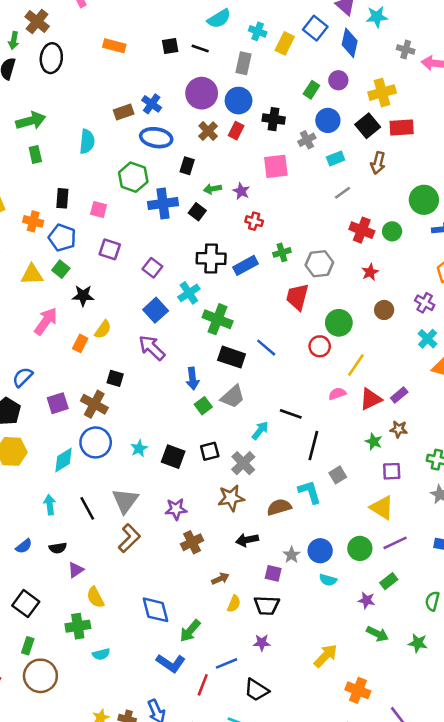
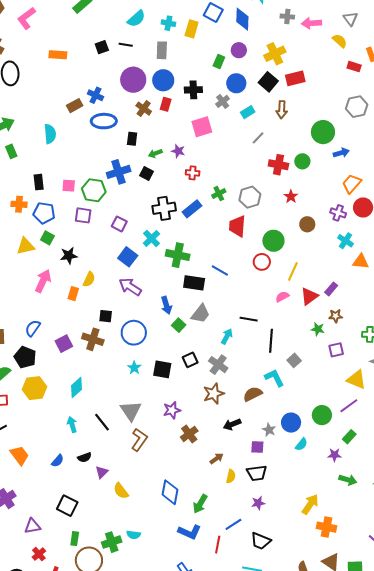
green hexagon: (133, 177) -> (94, 190), moved
blue circle: (96, 442) -> (134, 333), moved
yellow triangle: (382, 508) -> (356, 380), moved
cyan semicircle: (328, 580) -> (301, 444), turned -56
blue diamond: (155, 610) -> (170, 492), turned 35
green cross: (78, 626) -> (112, 542), moved
cyan semicircle: (101, 654) -> (134, 535), turned 32
orange cross: (358, 690) -> (326, 527), moved

